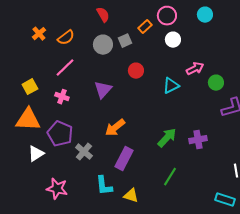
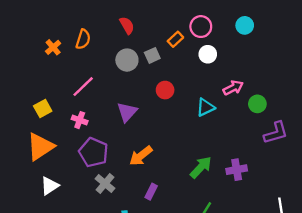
orange semicircle: (66, 38) -> (83, 39), moved, turned -36
orange triangle: (28, 120) -> (40, 147), turned -36
purple pentagon: (60, 134) -> (93, 152), moved
purple rectangle: (124, 159) -> (151, 192), size x0.6

